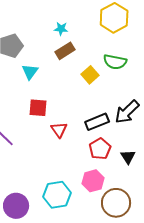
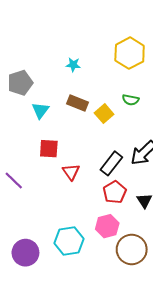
brown rectangle: (65, 51) -> (77, 103), moved, turned 54
green semicircle: (115, 62) -> (131, 100), size x0.7
black rectangle: (97, 122) -> (111, 163), turned -30

